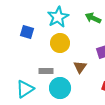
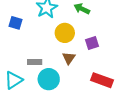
yellow circle: (60, 43) -> (65, 33), moved

